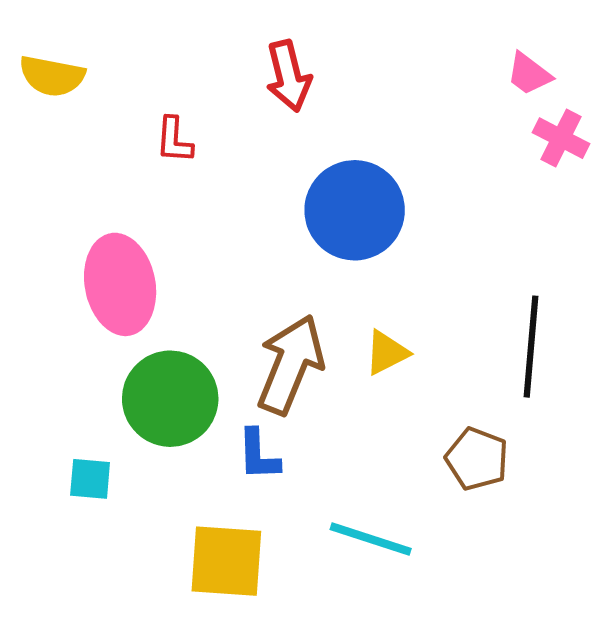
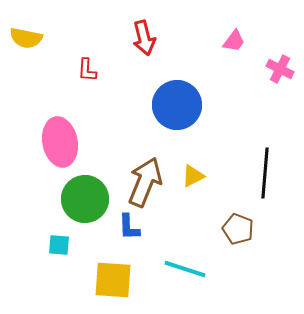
pink trapezoid: (529, 74) -> (234, 41), moved, turned -90
cyan square: (90, 479) -> (59, 245), moved

